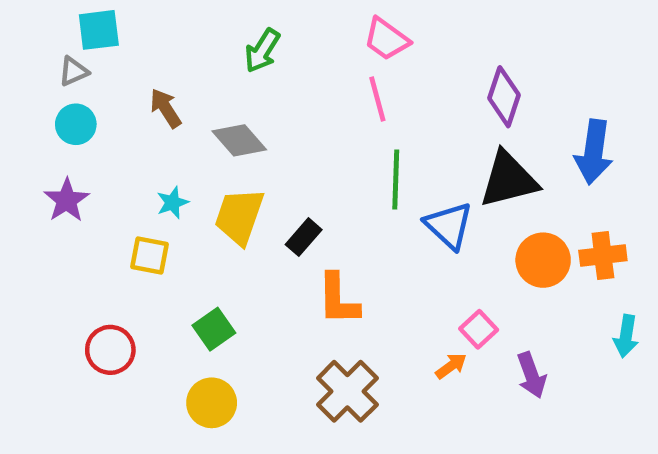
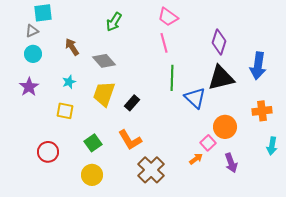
cyan star: (172, 203) -> (69, 82), moved
orange circle: (543, 260) -> (225, 127), moved
orange L-shape: (338, 299) -> (130, 140), moved, turned -30

